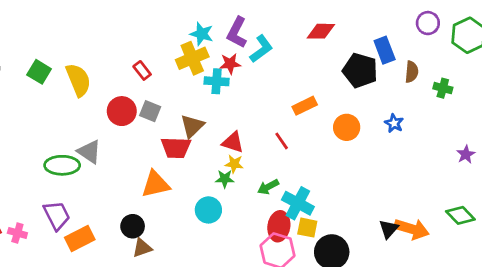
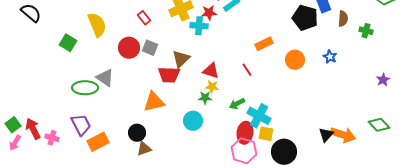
green square: (39, 72) -> (68, 43), moved

